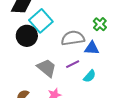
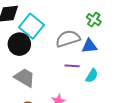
purple line: (73, 64) -> (72, 66), turned 40
gray trapezoid: (47, 68) -> (25, 78), moved

